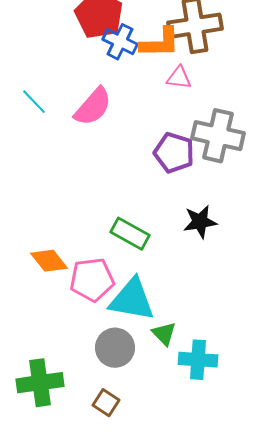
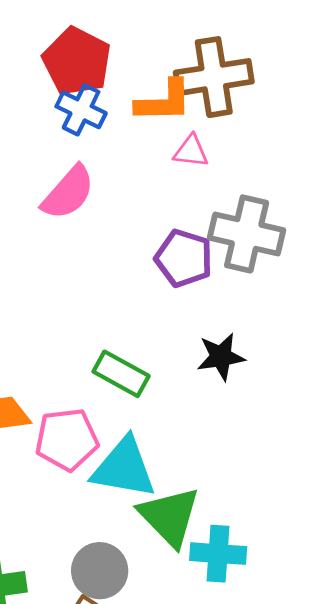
blue cross: (120, 42) -> (81, 110), moved
green triangle: (164, 334) -> (170, 516), size x1.8
gray circle: (115, 348) -> (100, 571), moved

